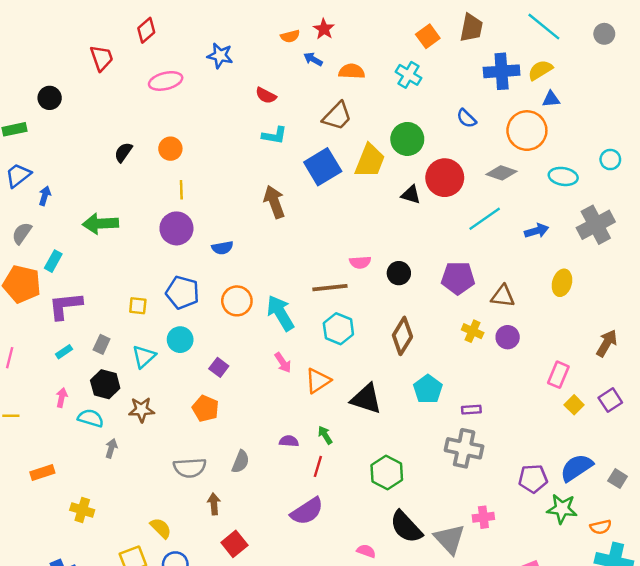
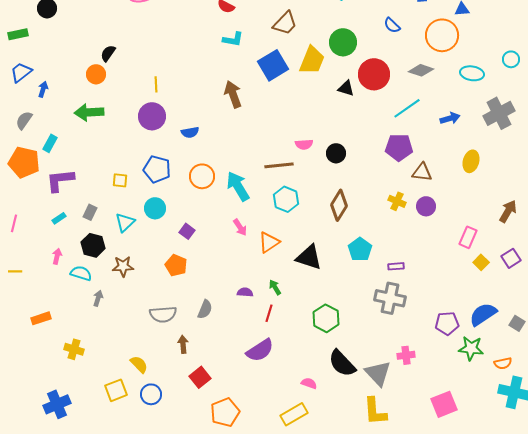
orange circle: (170, 149) -> (96, 74), moved
purple pentagon: (458, 278) -> (399, 147), moved

